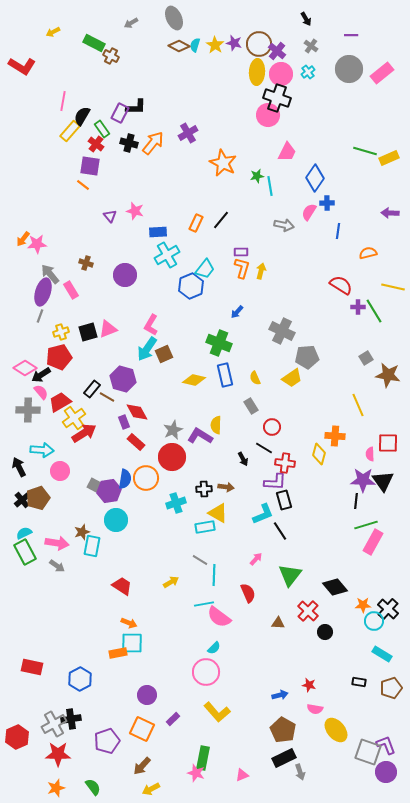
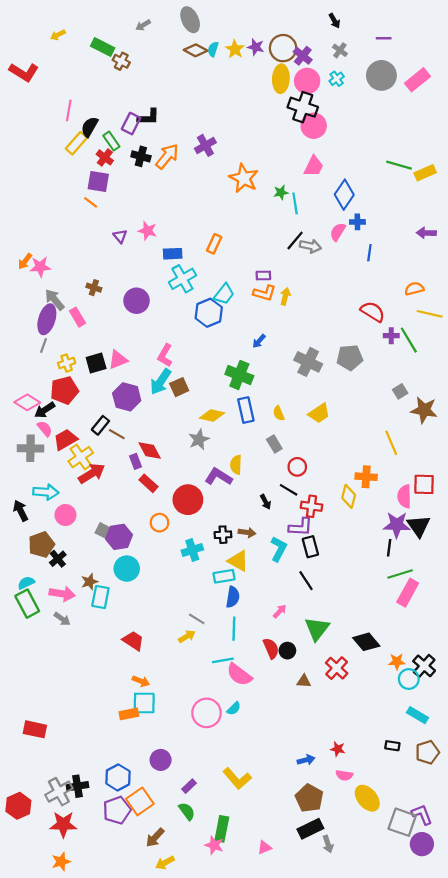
pink circle: (268, 115) -> (314, 126), moved
black line: (221, 220) -> (295, 241), moved
orange semicircle: (368, 253) -> (414, 289), moved
orange L-shape: (242, 268) -> (264, 293), turned 90
gray pentagon: (307, 357) -> (350, 358), moved
purple hexagon: (123, 379) -> (127, 397), moved
gray star: (173, 430) -> (199, 440), moved
pink semicircle: (370, 454) -> (404, 496), size x1.5
orange circle: (146, 478) -> (159, 523), size x0.7
blue semicircle: (125, 479) -> (233, 597), moved
black cross: (22, 500) -> (58, 559), moved
cyan L-shape: (263, 514) -> (279, 549), moved, turned -40
gray line: (200, 560) -> (197, 619), moved
black circle: (325, 632) -> (287, 651), moved
pink circle: (206, 672) -> (207, 713), moved
blue hexagon: (80, 679) -> (118, 777), moved
orange square: (142, 729) -> (140, 801), moved, turned 30
green semicircle: (93, 787) -> (187, 811), moved

